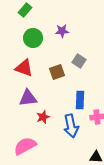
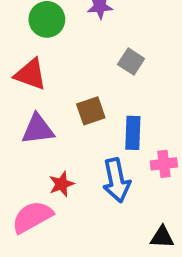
brown square: (57, 72) -> (91, 111), moved
red star: (43, 117) -> (62, 184), moved

